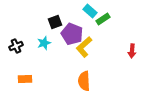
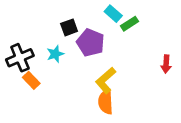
black cross: (16, 46) -> (20, 58), size x1.5
yellow L-shape: (84, 47) -> (106, 80), moved
orange rectangle: (25, 79) -> (31, 80), moved, turned 48

